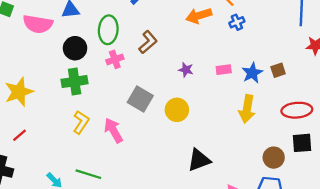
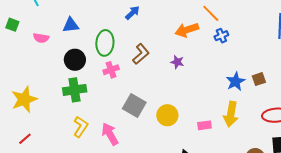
pink semicircle: (38, 24) -> (41, 38), size x0.6
purple star: (186, 70) -> (177, 62), moved
pink rectangle: (224, 70) -> (204, 125), moved

